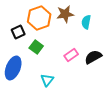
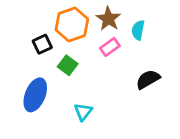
brown star: (65, 14) -> (108, 19), turned -30
pink rectangle: (71, 55) -> (110, 47), moved

